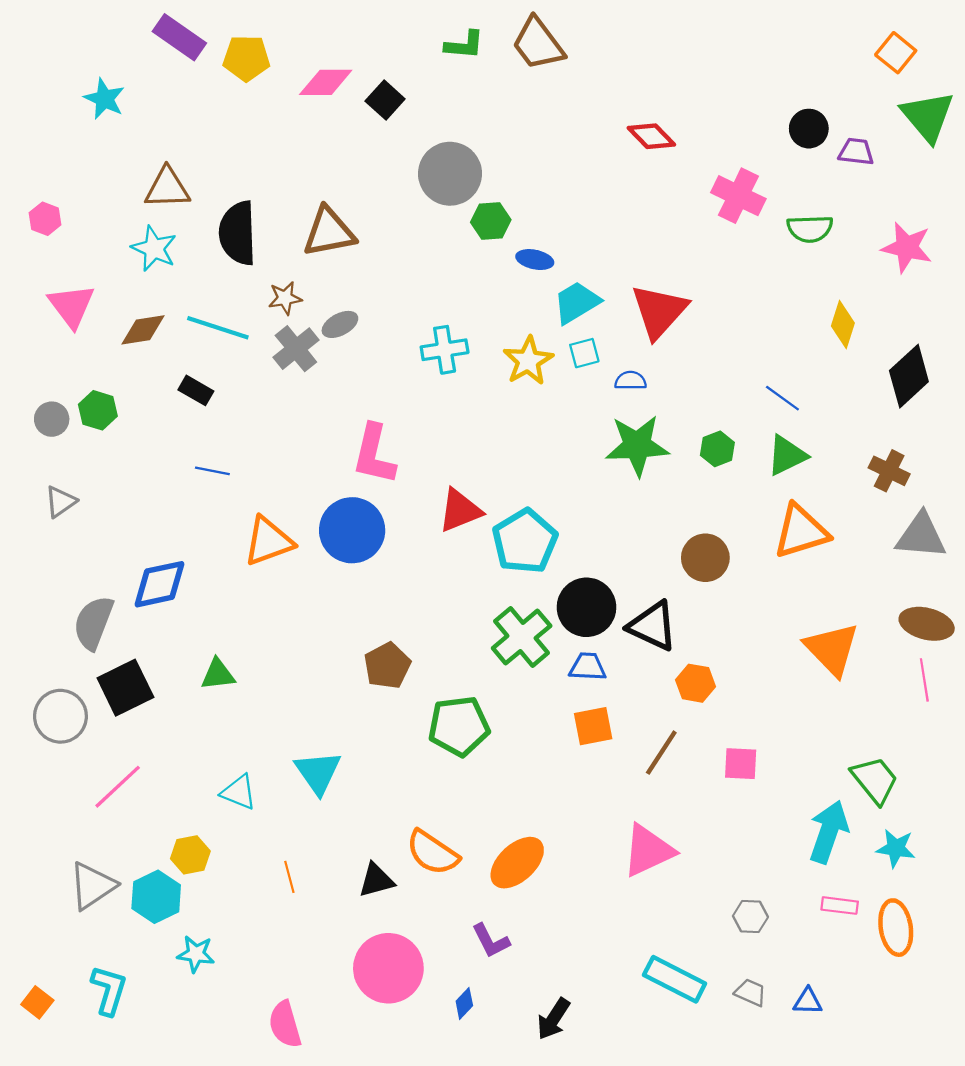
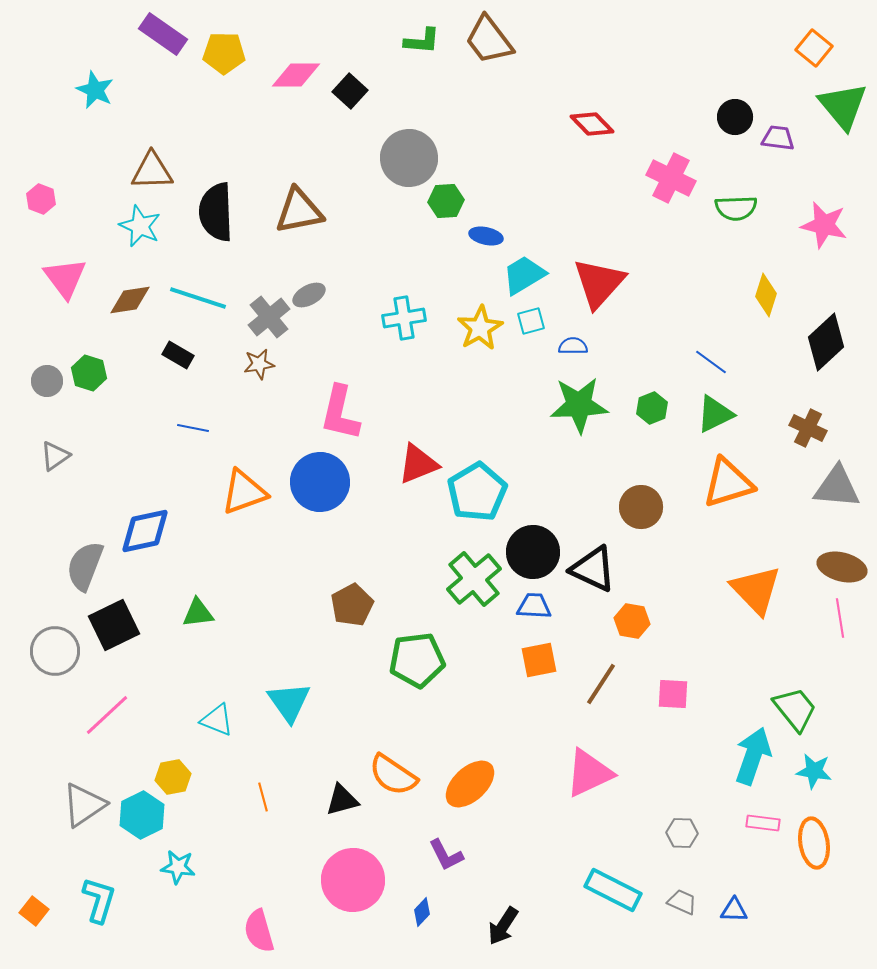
brown star: (285, 298) -> (259, 364), moved

